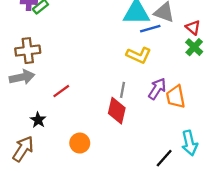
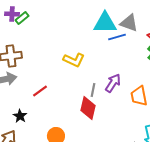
yellow L-shape: (139, 55) -> (74, 60), moved
purple arrow: (157, 89) -> (113, 83), moved

